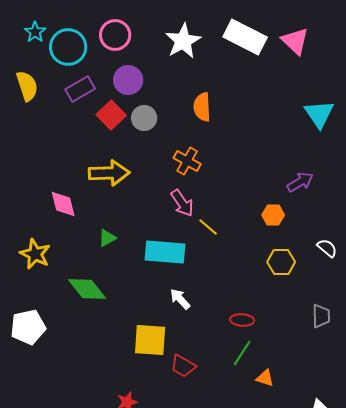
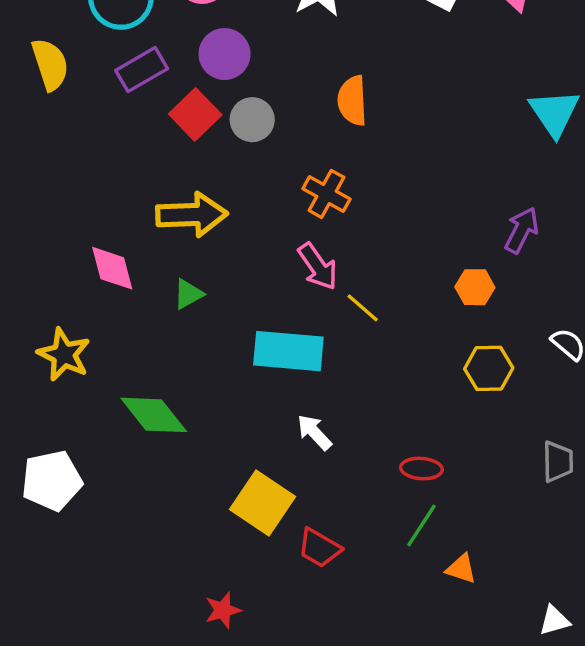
purple arrow: (300, 182) -> (522, 230), turned -32
green triangle: (107, 238) -> (188, 294), moved
yellow square: (150, 340) -> (263, 503), turned 30

